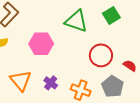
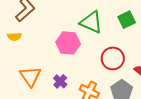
pink hexagon: (41, 44) -> (68, 43), moved

